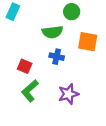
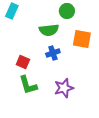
blue cross: (57, 57) -> (53, 53), turned -32
green L-shape: (30, 91) -> (28, 85), turned -65

